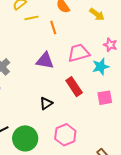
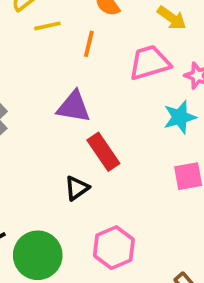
orange line: (53, 28) -> (89, 44), turned 32
pink trapezoid: (79, 53) -> (150, 63), moved
red rectangle: (74, 87) -> (103, 152), moved

